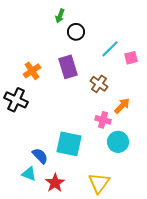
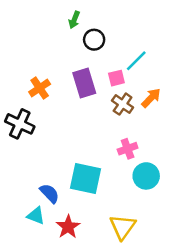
pink square: (131, 58) -> (116, 78), moved
orange arrow: (122, 106) -> (151, 98), moved
pink cross: (103, 120) -> (128, 149), turned -35

